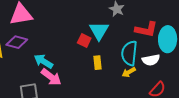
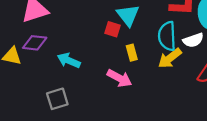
yellow arrow: (129, 72) -> (170, 58), size x1.5
pink arrow: (51, 77) -> (119, 78), moved

